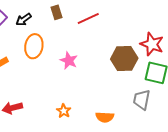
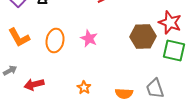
orange ellipse: (34, 46) -> (55, 40), moved
gray trapezoid: (142, 100) -> (155, 88), moved, turned -30

